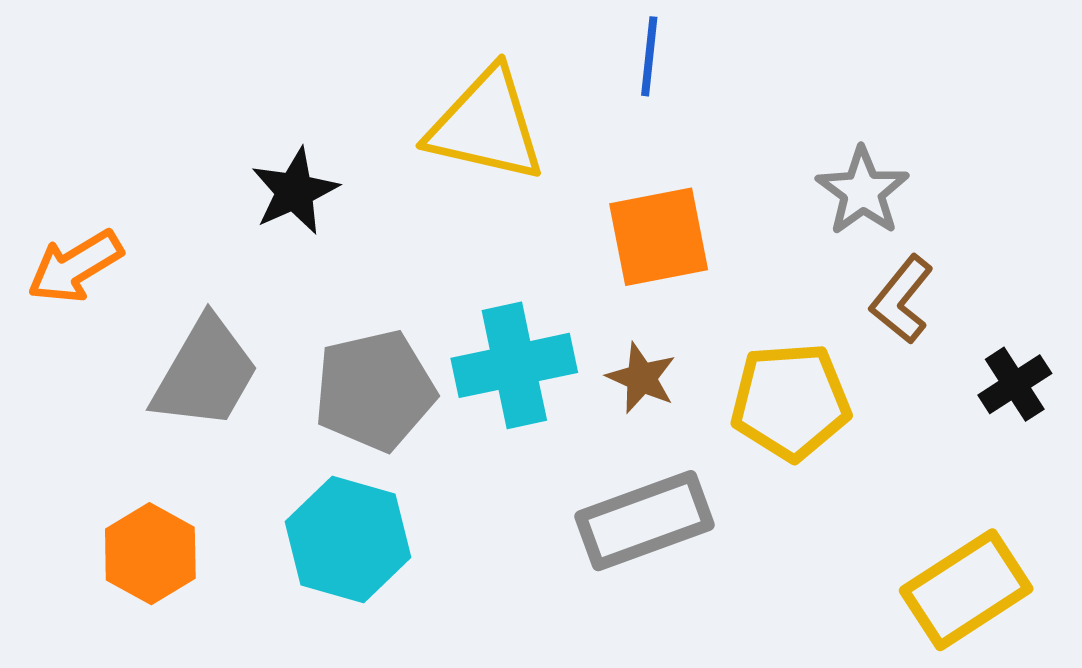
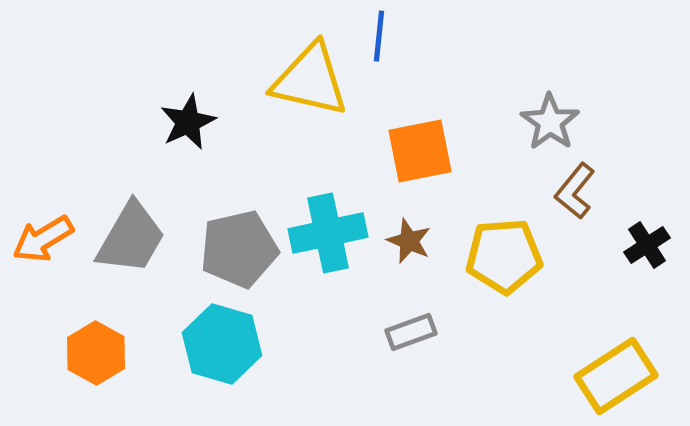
blue line: (649, 56) -> (379, 36), moved
orange arrow: (75, 267) -> (43, 239), moved
gray rectangle: (645, 521) -> (411, 332), size x0.6

